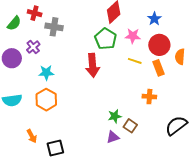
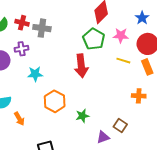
red cross: (35, 13) -> (22, 23), moved
purple cross: (33, 47) -> (22, 49), turned 32
orange hexagon: (46, 100) -> (55, 101), moved
green star: (115, 116) -> (82, 116), moved
orange arrow: (32, 136) -> (19, 119), moved

